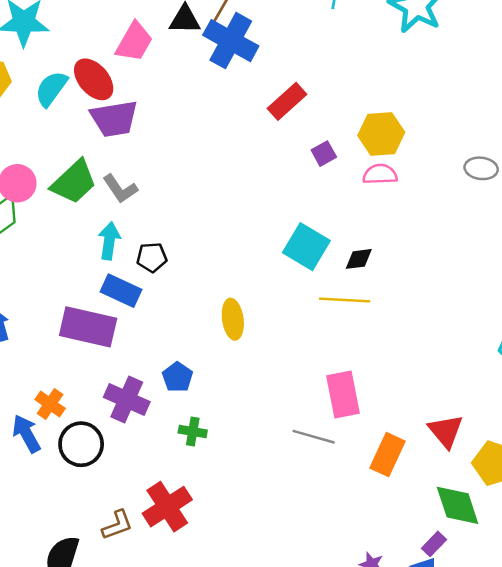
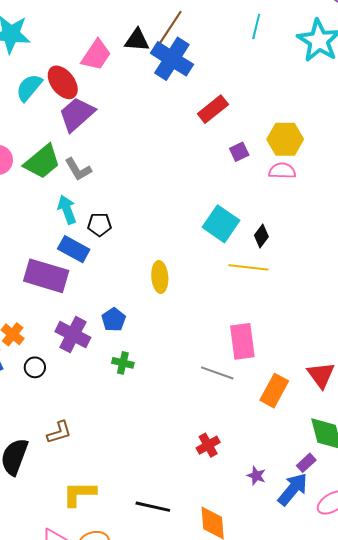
purple trapezoid: (114, 119) -> (77, 114), turned 144
cyan arrow: (109, 241) -> (67, 210), turned -32
black diamond: (359, 259) -> (261, 236), turned -50
black circle: (81, 444) -> (35, 367), size x0.6
red cross: (167, 507) -> (208, 445), moved, size x0.6

